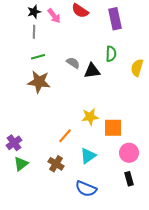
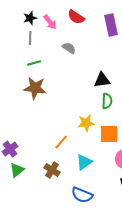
green semicircle: (111, 54) -> (107, 101), moved
gray semicircle: (73, 63) -> (69, 48), moved
black triangle: (92, 71) -> (102, 80), moved

